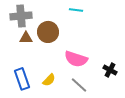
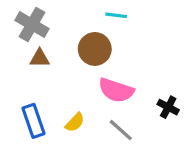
gray cross: (21, 16) -> (32, 24), turned 35
brown circle: (48, 32) -> (95, 49), moved

